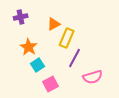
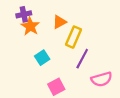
orange star: (29, 47) -> (30, 26), moved
cyan square: (38, 65) -> (42, 58), moved

